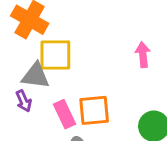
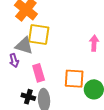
orange square: (94, 110) -> (74, 79), moved

